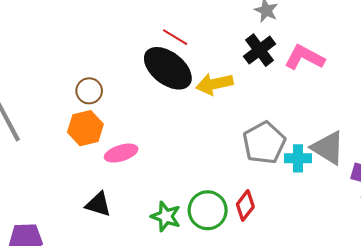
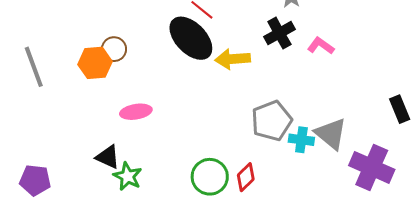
pink L-shape: (304, 57) -> (321, 46), size x0.7
orange hexagon: (85, 128) -> (95, 63), moved
green star: (166, 216) -> (128, 176), moved

